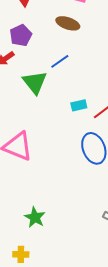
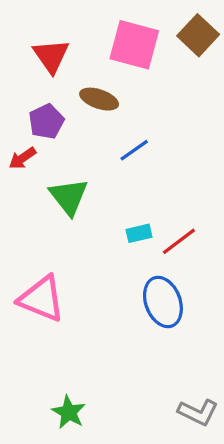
brown ellipse: (68, 23) -> (99, 99), moved
blue line: (60, 61) -> (134, 150), moved

